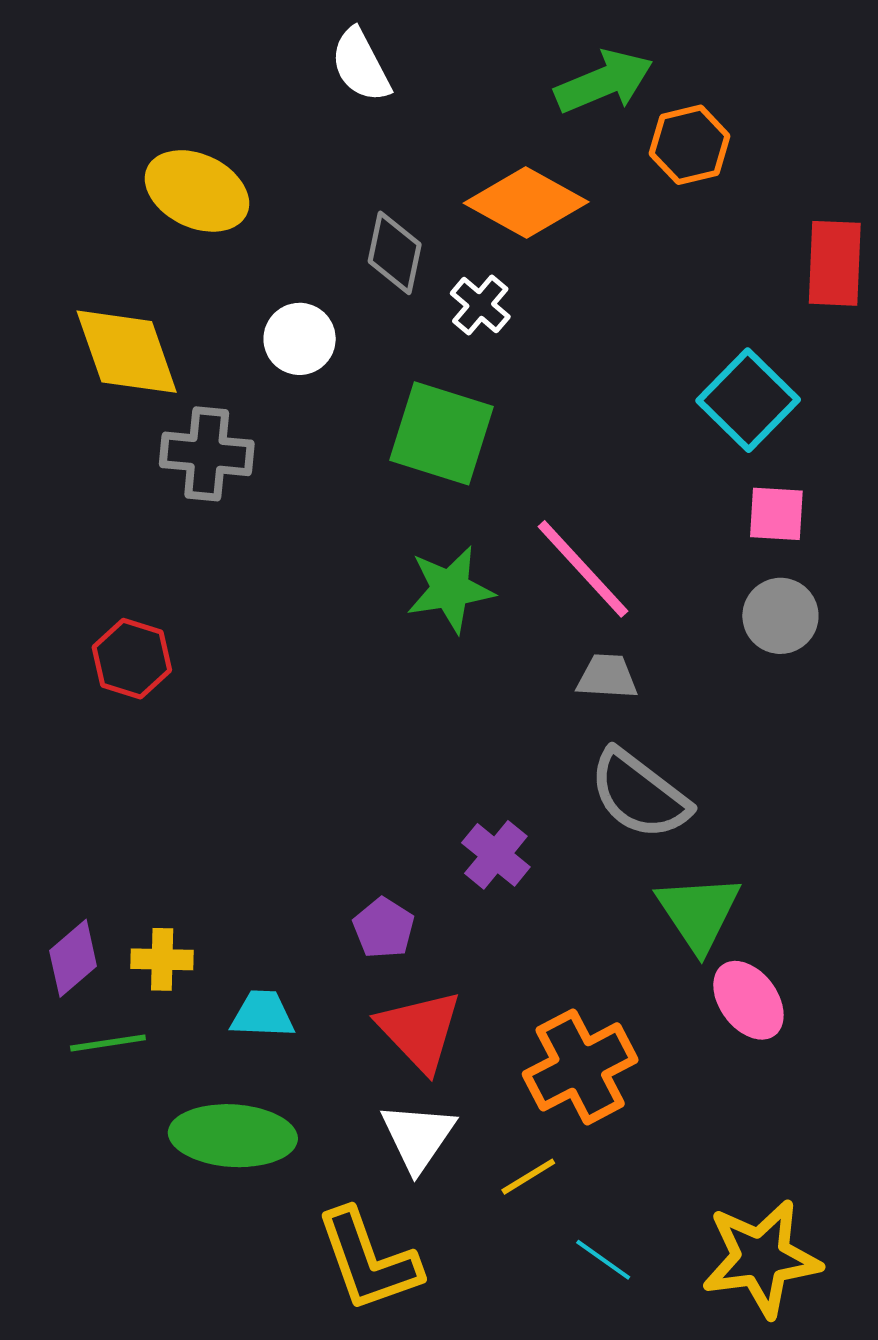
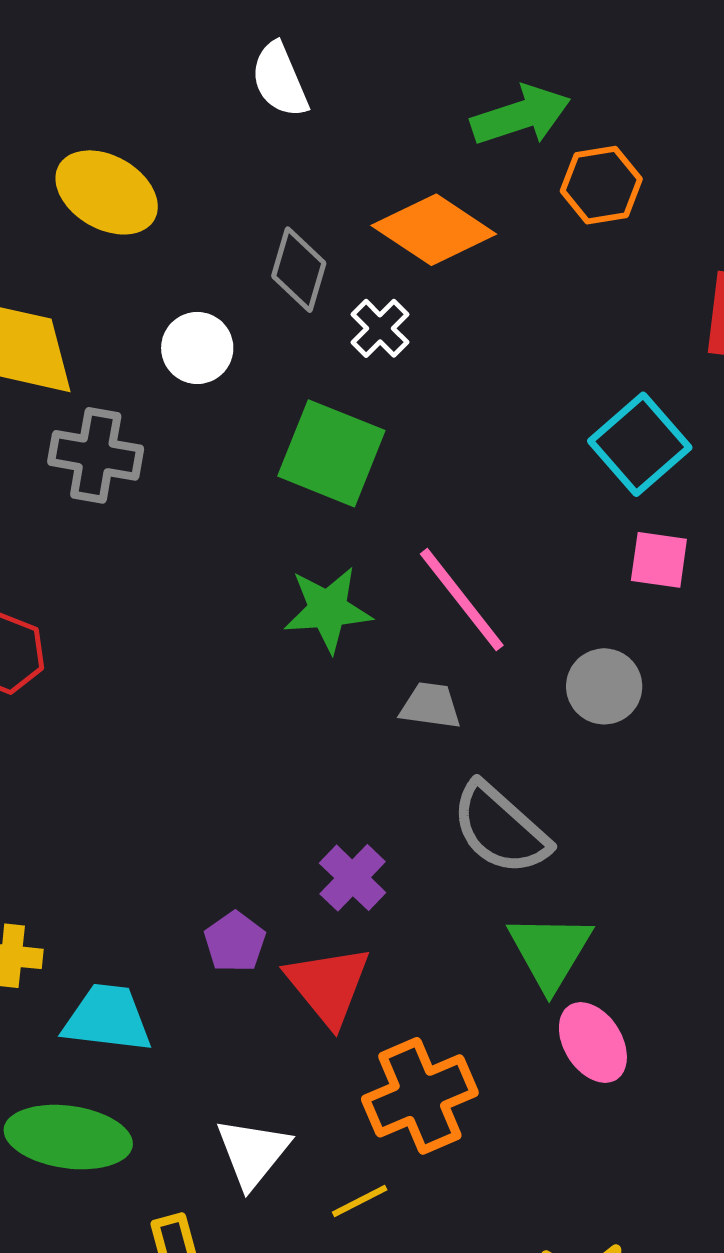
gray circle: (780, 616) -> (604, 686), moved
gray trapezoid: (607, 677) -> (430, 706), moved
cyan trapezoid: (263, 1014) -> (107, 1018), size x1.4
red triangle: (420, 1031) -> (328, 985), moved

